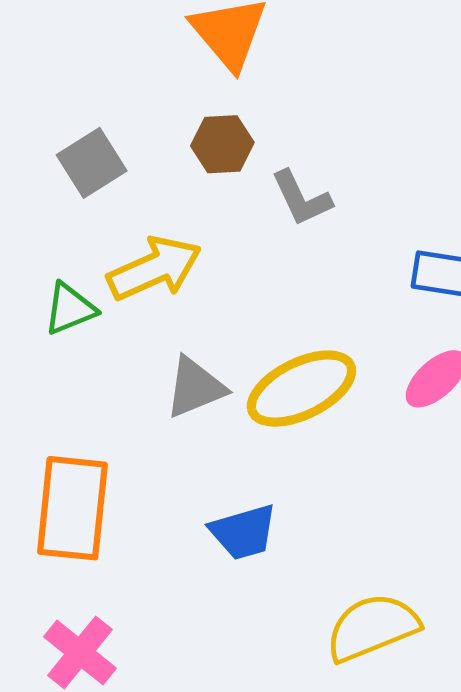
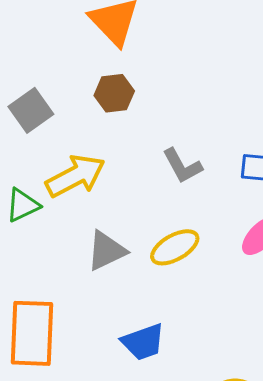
gray L-shape: (301, 198) -> (182, 166), moved
yellow ellipse: (301, 389) -> (175, 247), size x0.7

